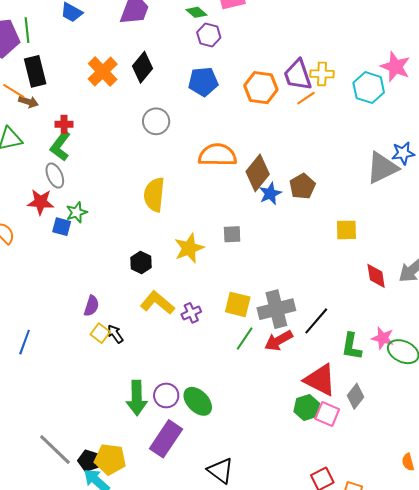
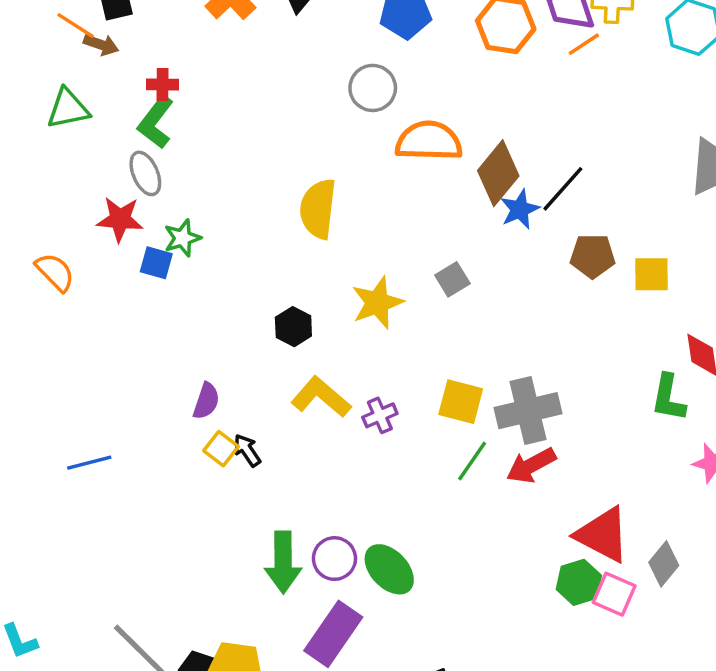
gray circle: (156, 121) -> (373, 88), moved
brown pentagon: (302, 186) -> (593, 256), moved, turned 30
gray square: (232, 234) -> (452, 279), turned -30
black line: (316, 321) -> (563, 189), moved
blue line: (25, 342) -> (89, 463), turned 55
green L-shape: (351, 346) -> (668, 398), moved

